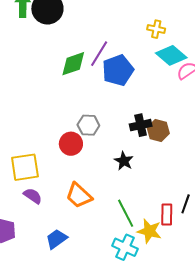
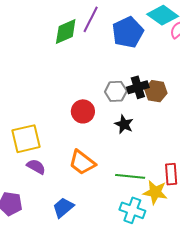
blue pentagon: (118, 70) -> (128, 32), moved
gray hexagon: (88, 125) -> (116, 91), moved
red circle: (71, 144) -> (83, 111), moved
green line: (126, 213) -> (130, 176), turned -52

